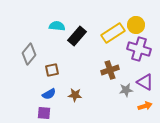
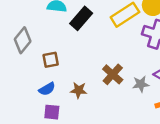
brown cross: (110, 70) -> (113, 74), moved, turned -30
purple square: (44, 113) -> (52, 112), moved

